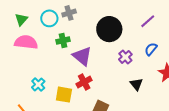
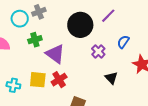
purple line: (148, 21) -> (108, 16), moved
cyan cross: (38, 84) -> (13, 85), turned -32
yellow square: (64, 95) -> (38, 80), moved

